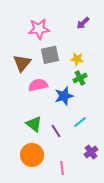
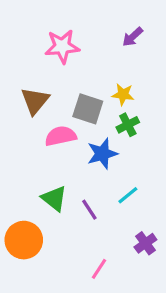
gray square: (50, 55) -> (88, 109), moved, turned 30
orange circle: (32, 155) -> (24, 240), moved
pink line: (62, 168) -> (99, 269), turned 40

